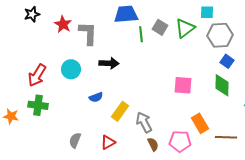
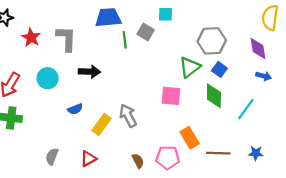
cyan square: (207, 12) -> (165, 14), moved
red star: (63, 24) -> (31, 37), moved
green triangle: (185, 28) -> (190, 67), moved
gray arrow: (144, 122) -> (128, 116), moved

